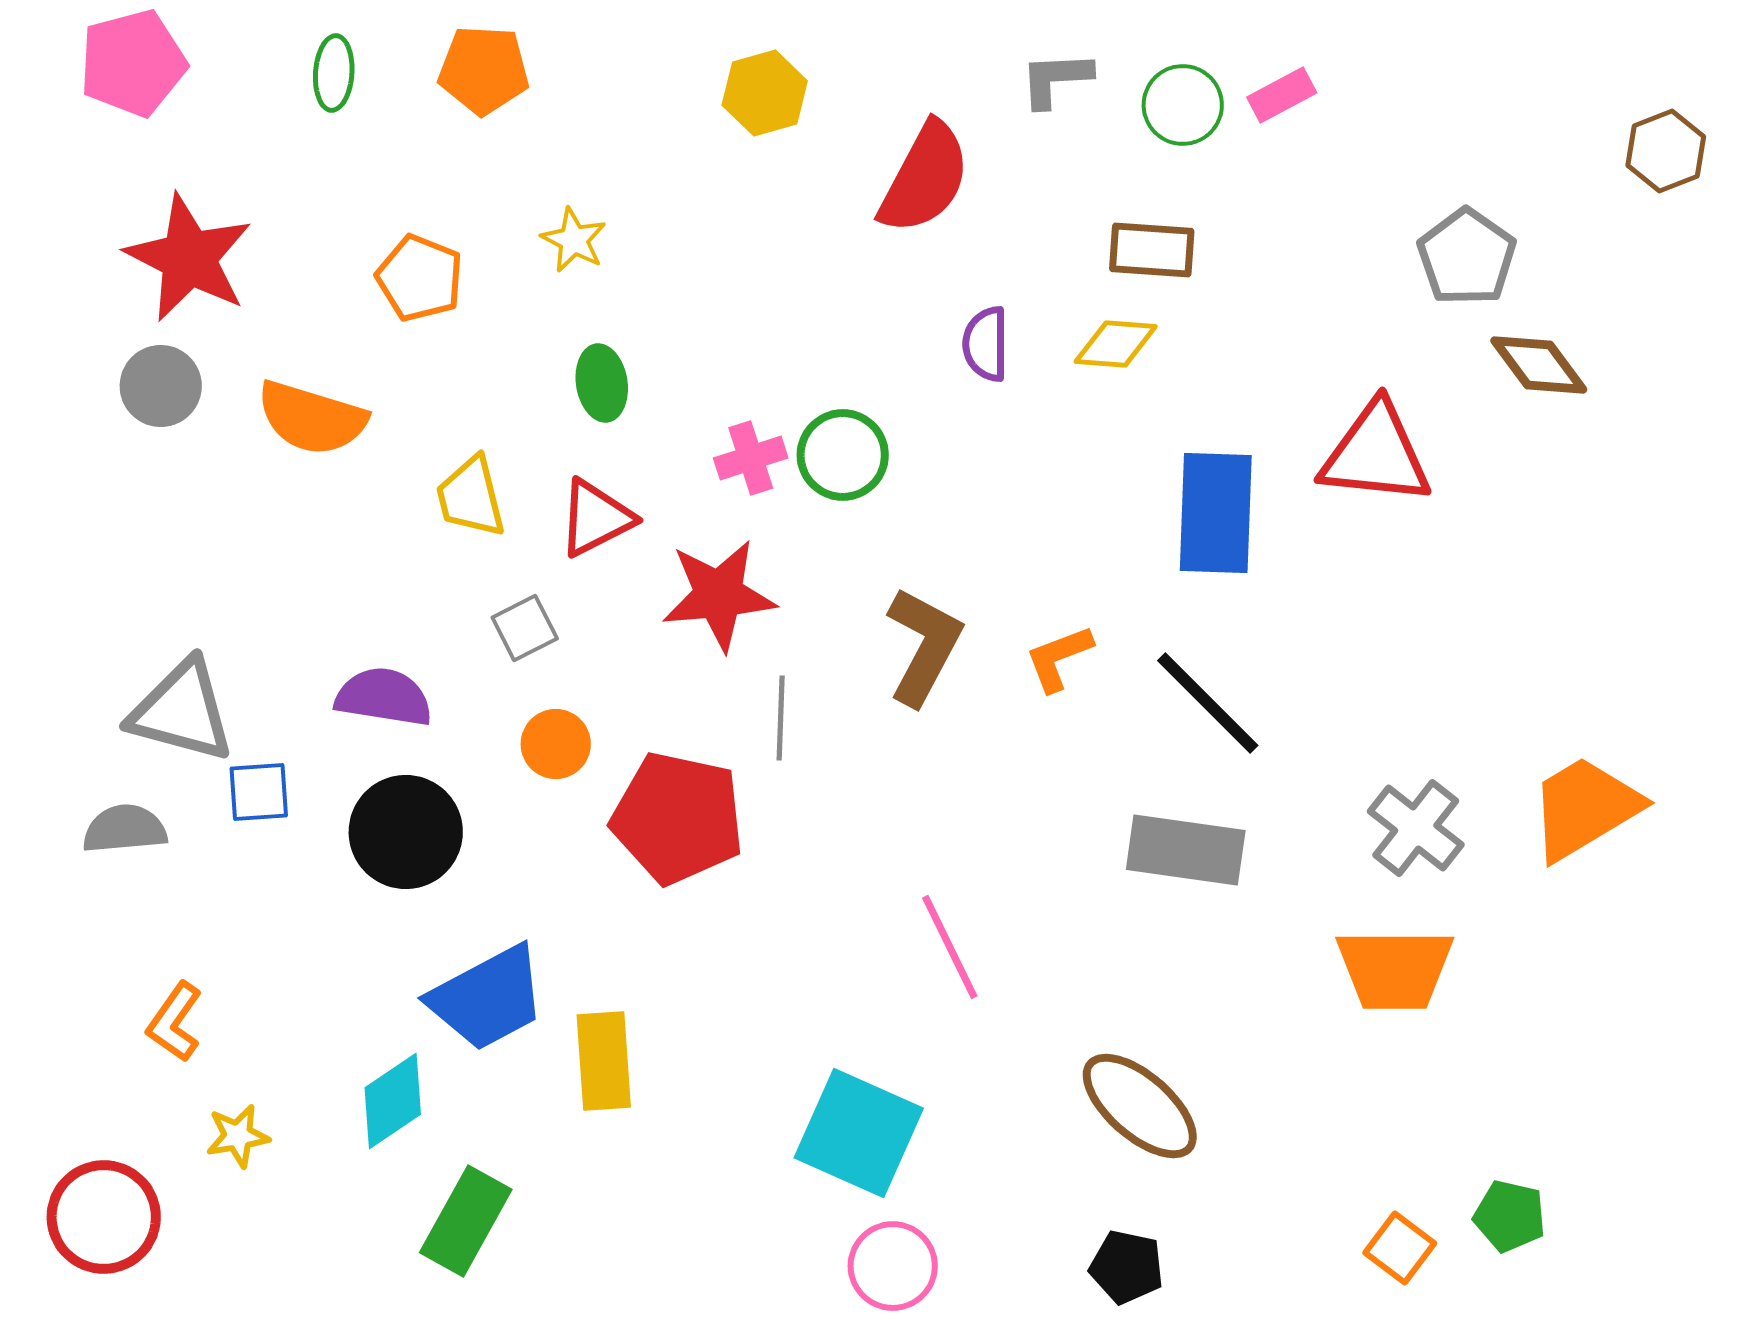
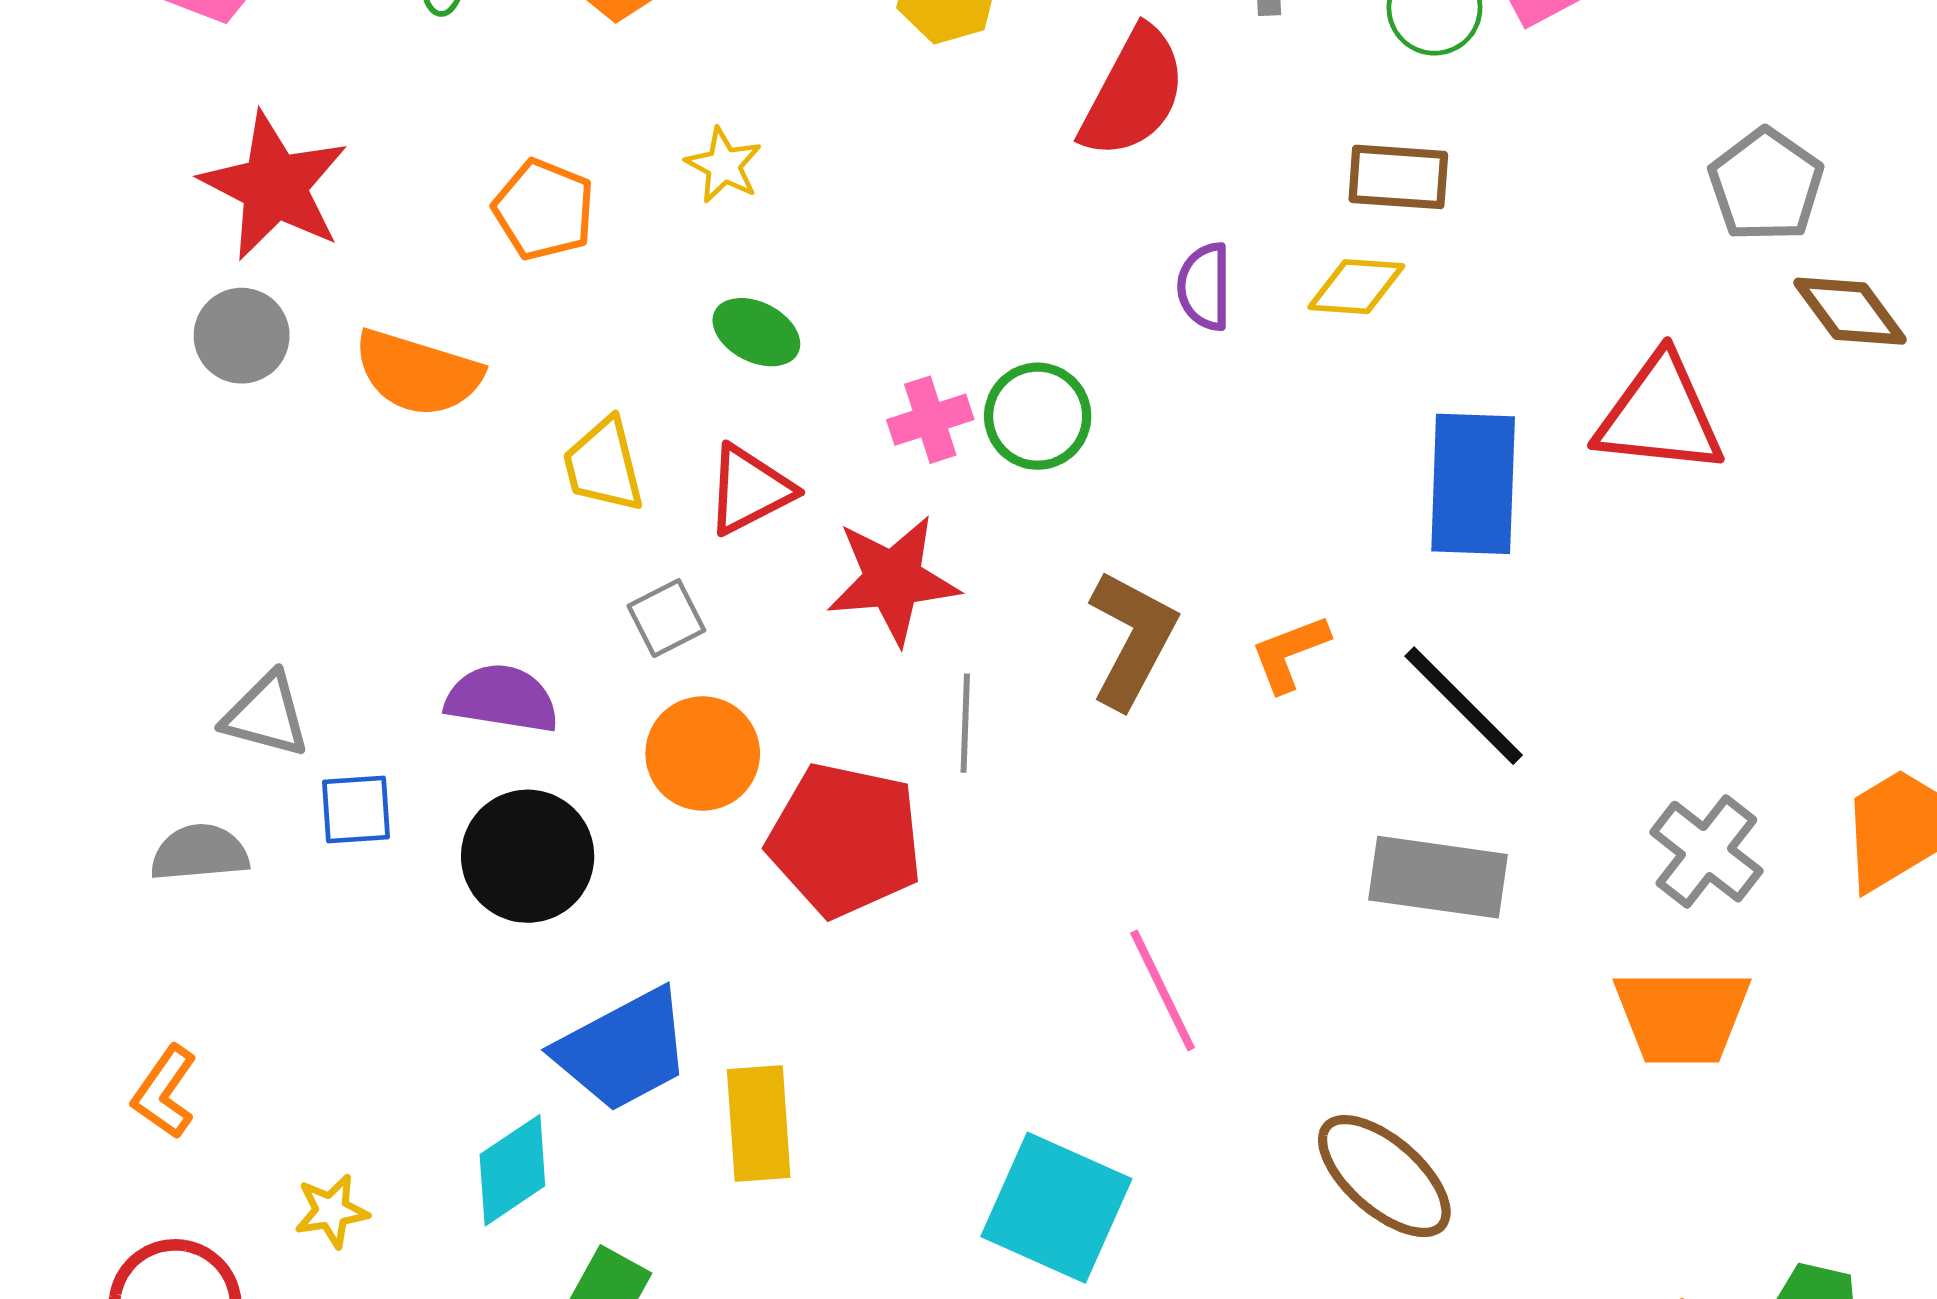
green ellipse: (602, 383) -> (756, 332), turned -54
gray triangle: (182, 711) -> (266, 715), size x0.7
orange circle: (556, 744) -> (703, 753), size x1.4
orange L-shape: (175, 1022) -> (165, 1092), moved

